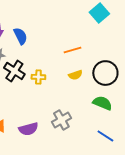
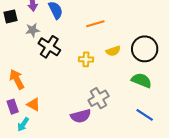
orange line: (72, 50) -> (95, 24), moved
yellow cross: (38, 77) -> (86, 59), moved
purple semicircle: (28, 129) -> (81, 116), moved

